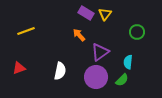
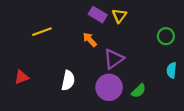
yellow line: (26, 31) -> (42, 32), moved
green circle: (137, 32) -> (166, 36), moved
cyan semicircle: (128, 62) -> (172, 70), moved

